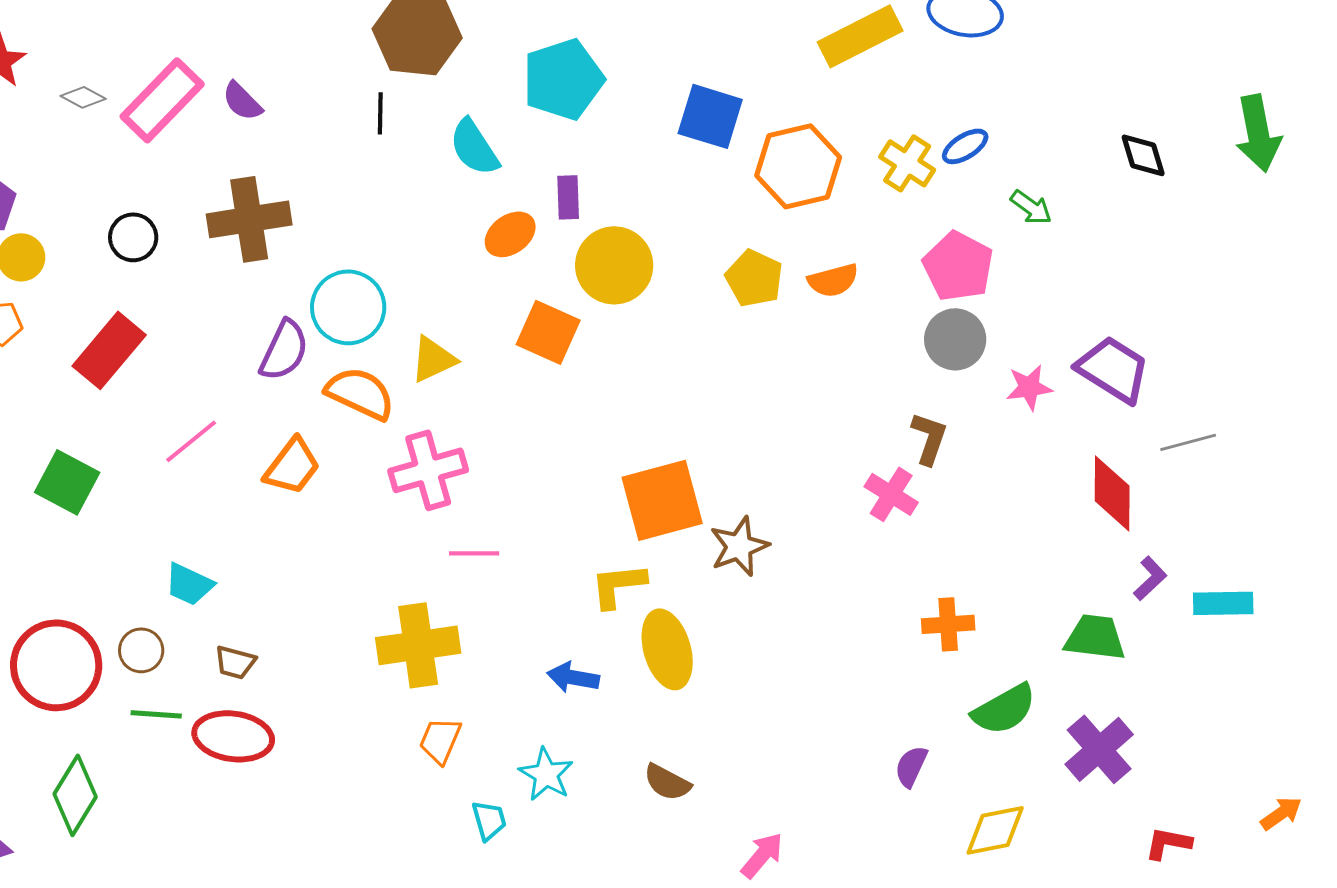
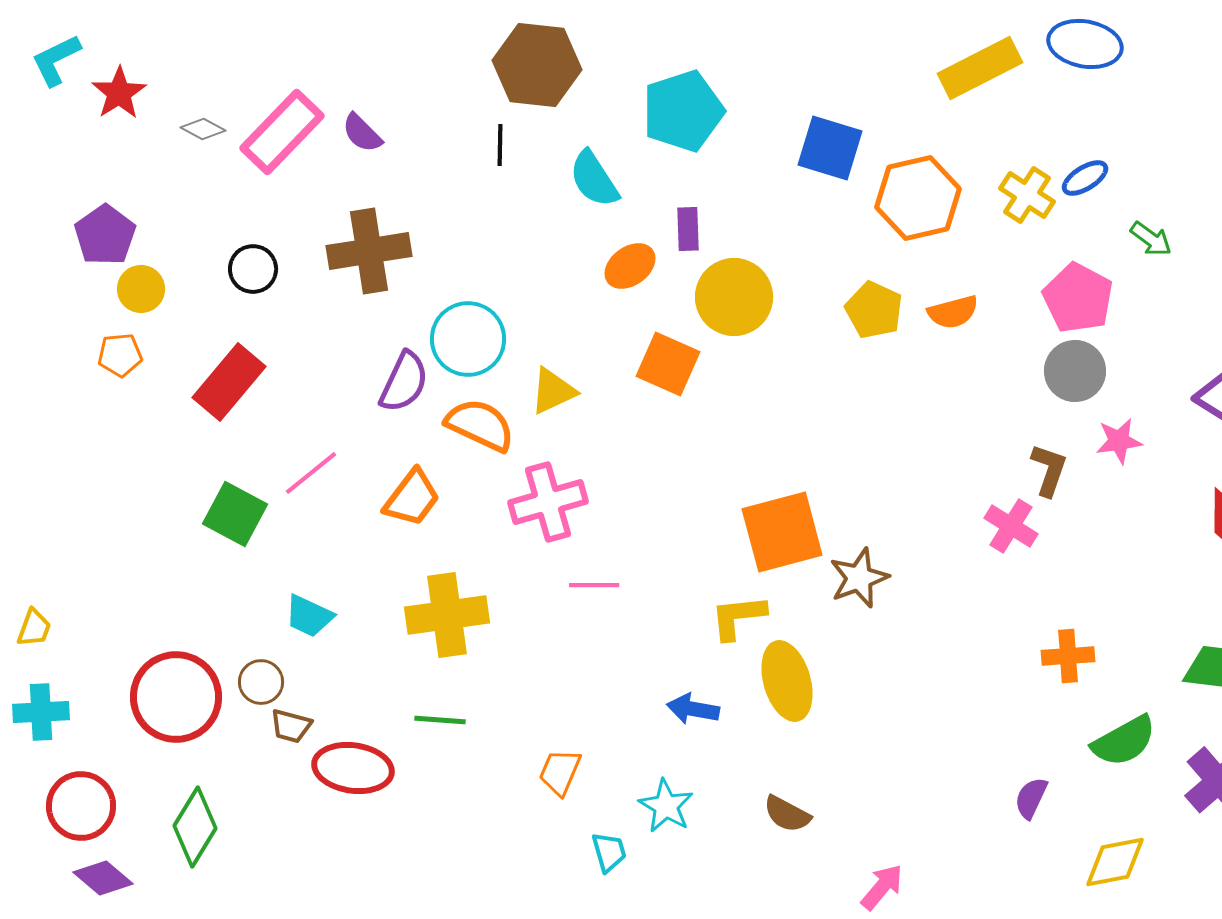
pink star: (1029, 387) -> (1119, 441), moved
green square: (67, 482) -> (235, 514), moved
yellow cross: (418, 645) -> (447, 615), moved
brown trapezoid: (235, 662) -> (291, 726), moved
green line: (156, 714) -> (440, 720), moved

